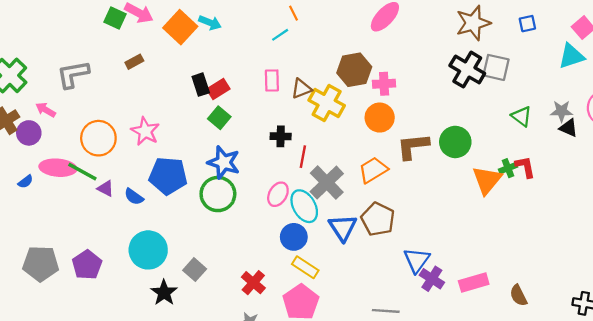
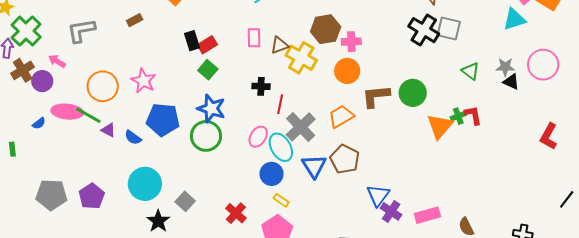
yellow rectangle: (305, 267) -> (281, 200), size x0.7

